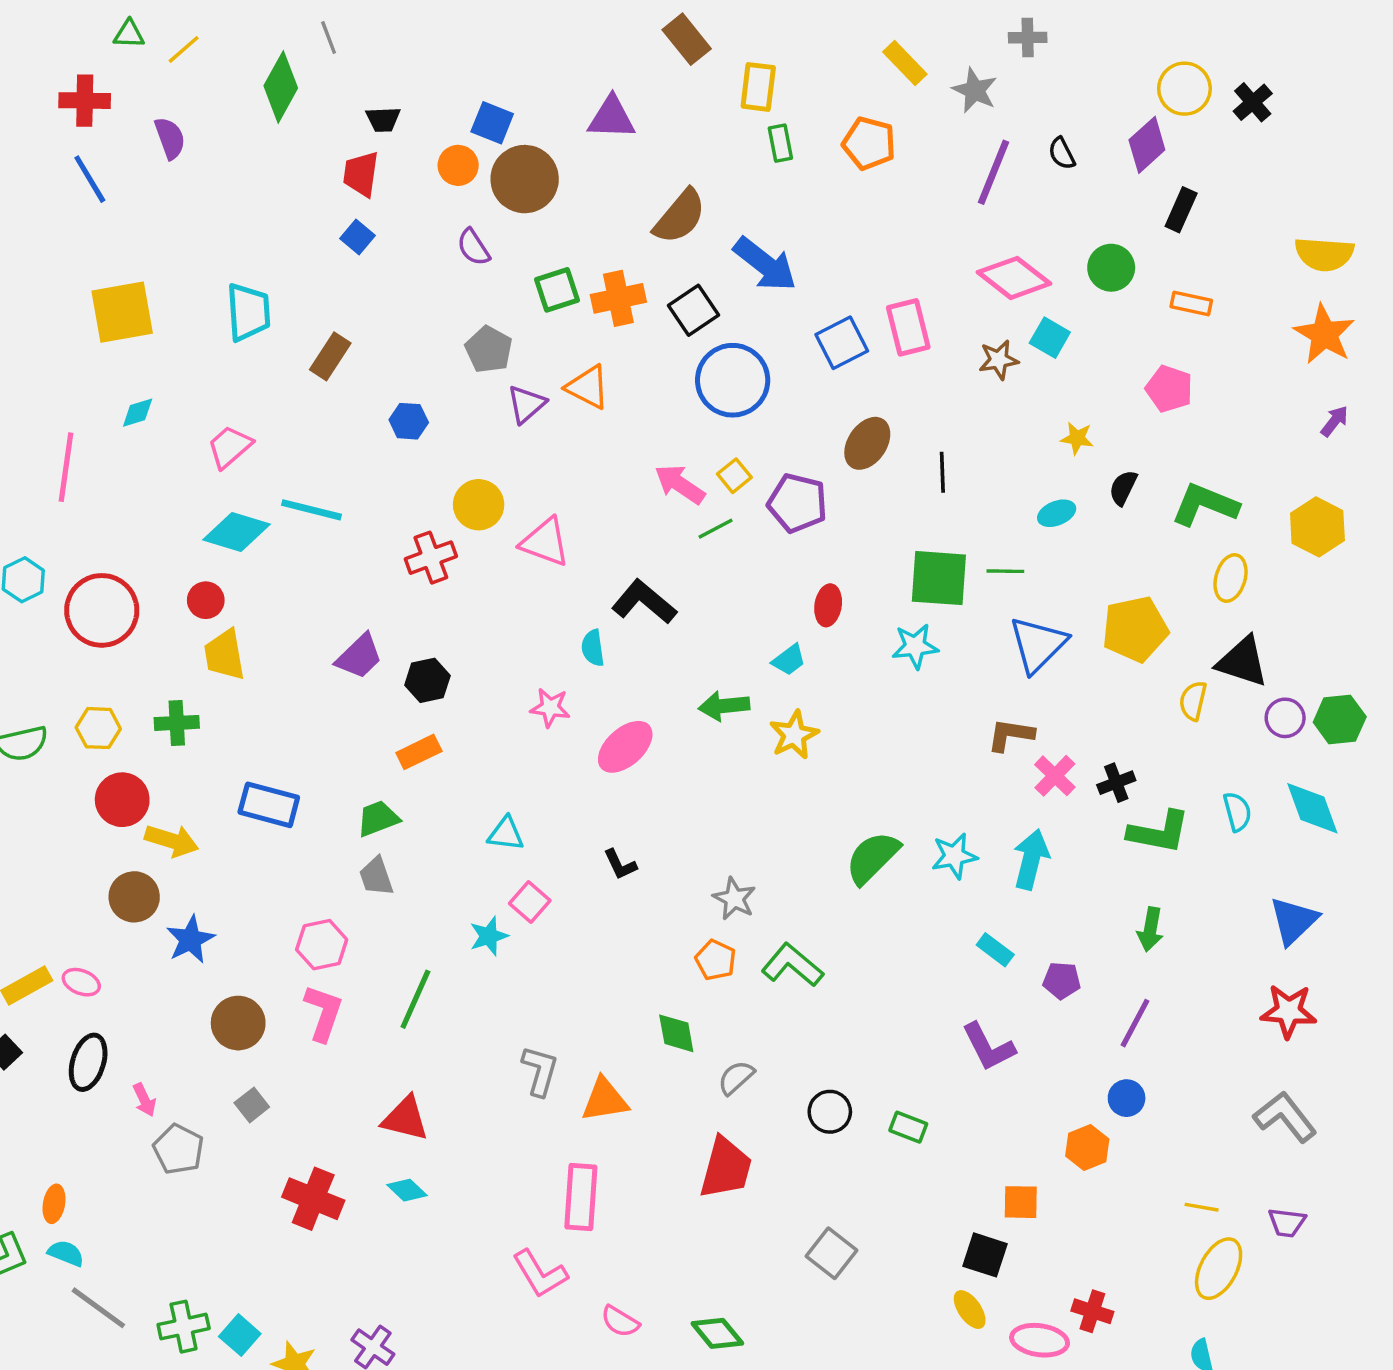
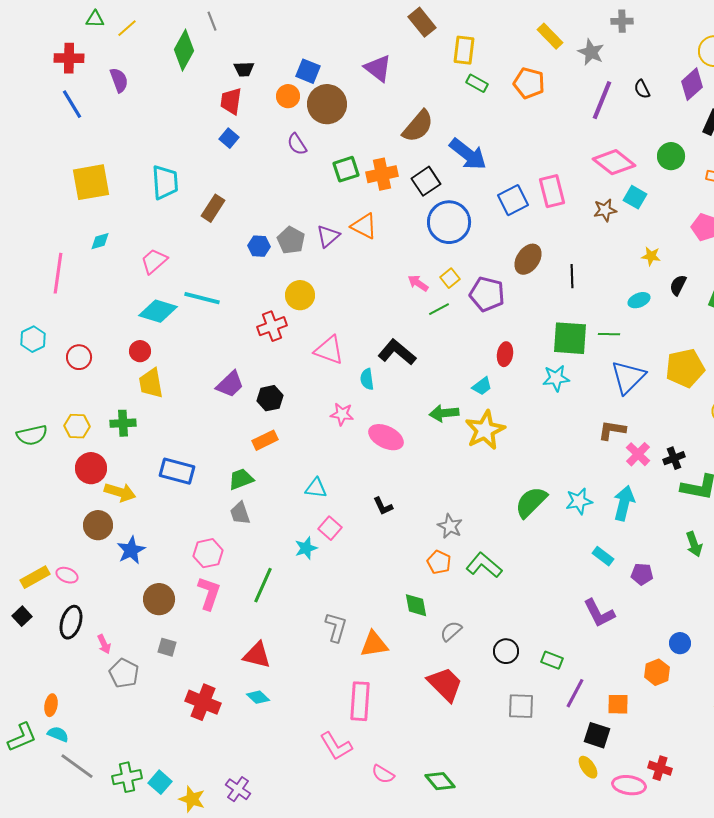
purple triangle: (612, 118) -> (378, 68), turned 36
green rectangle: (780, 143) -> (477, 83), turned -50
gray pentagon: (489, 350) -> (291, 240), moved
pink arrow: (680, 484) -> (418, 283), size x0.7
pink triangle: (545, 542) -> (329, 350), moved
red circle: (102, 610) -> (79, 357), size x0.6
yellow star: (794, 735) -> (485, 430), size x1.4
pink ellipse: (625, 747) -> (386, 437), turned 68
green arrow: (1150, 929) -> (694, 544), turned -30
purple line: (1135, 1023) -> (575, 693), moved
gray square: (252, 1105) -> (167, 647), turned -36
red trapezoid: (726, 1168) -> (445, 684), turned -60
gray square: (832, 1253) -> (521, 706), moved, turned -36

